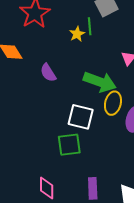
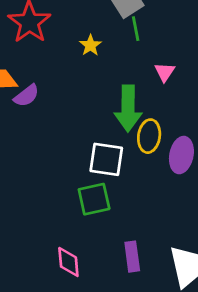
green line: (90, 26) -> (136, 29), moved
purple semicircle: (48, 73) -> (26, 96), moved, turned -90
green arrow: (100, 82) -> (128, 108), turned 76

